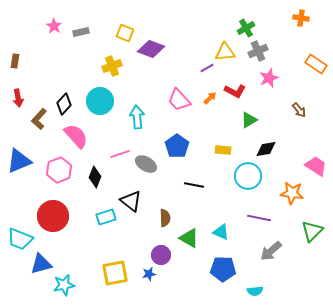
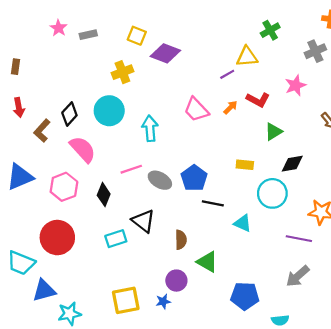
gray cross: (258, 51) -> (315, 51), moved
blue pentagon: (177, 146) -> (194, 178), moved
purple line: (259, 218) -> (299, 239), moved
cyan triangle: (221, 232) -> (243, 223), moved

